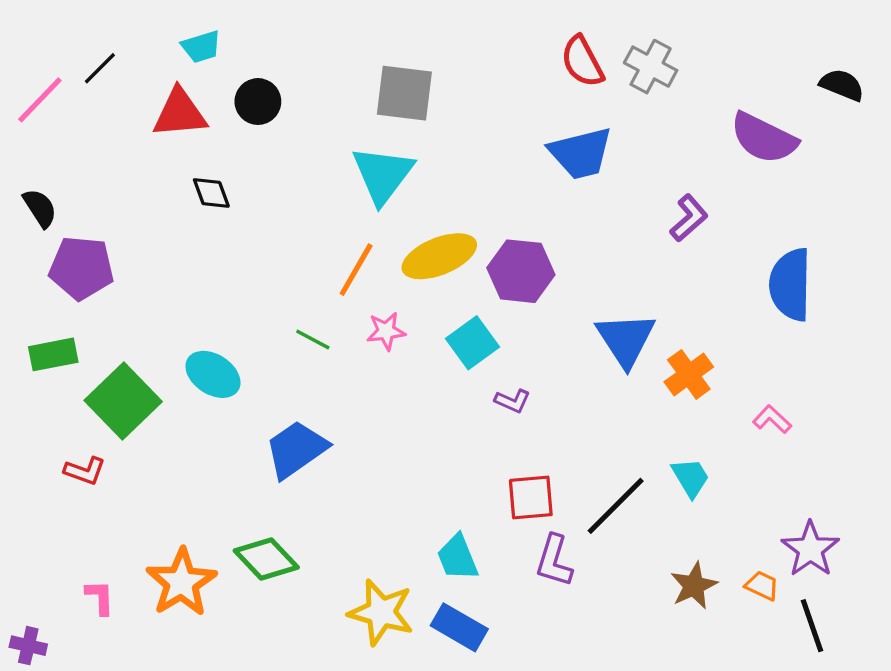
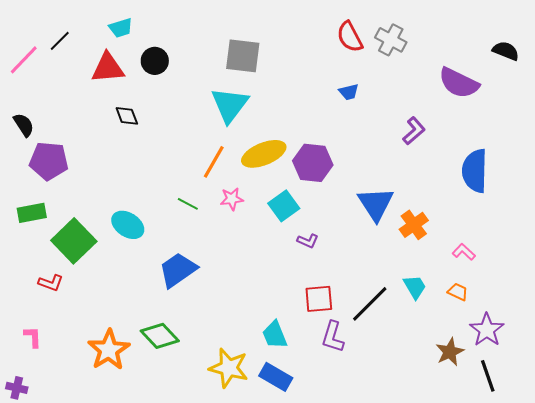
blue trapezoid: (581, 153) -> (349, 92), size x0.5
brown star: (694, 586) -> (450, 352), moved
orange trapezoid: (762, 586) -> (458, 292), moved
pink L-shape: (100, 597) -> (33, 337), moved

